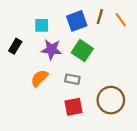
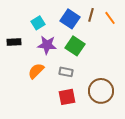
blue square: (77, 21) -> (70, 19), turned -36
cyan square: (42, 25) -> (38, 23), turned -32
black rectangle: (15, 46) -> (14, 42), turned 56

